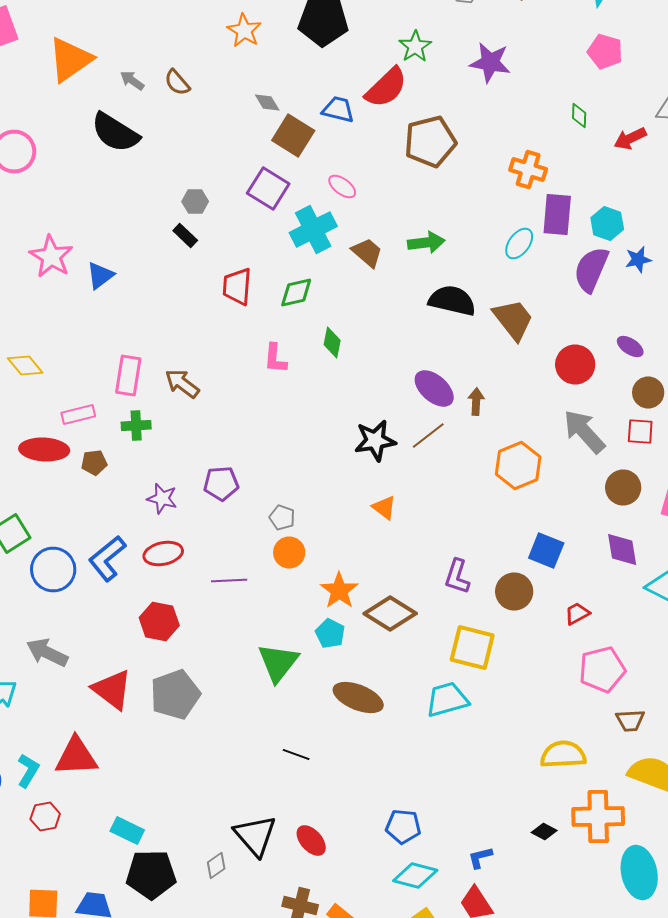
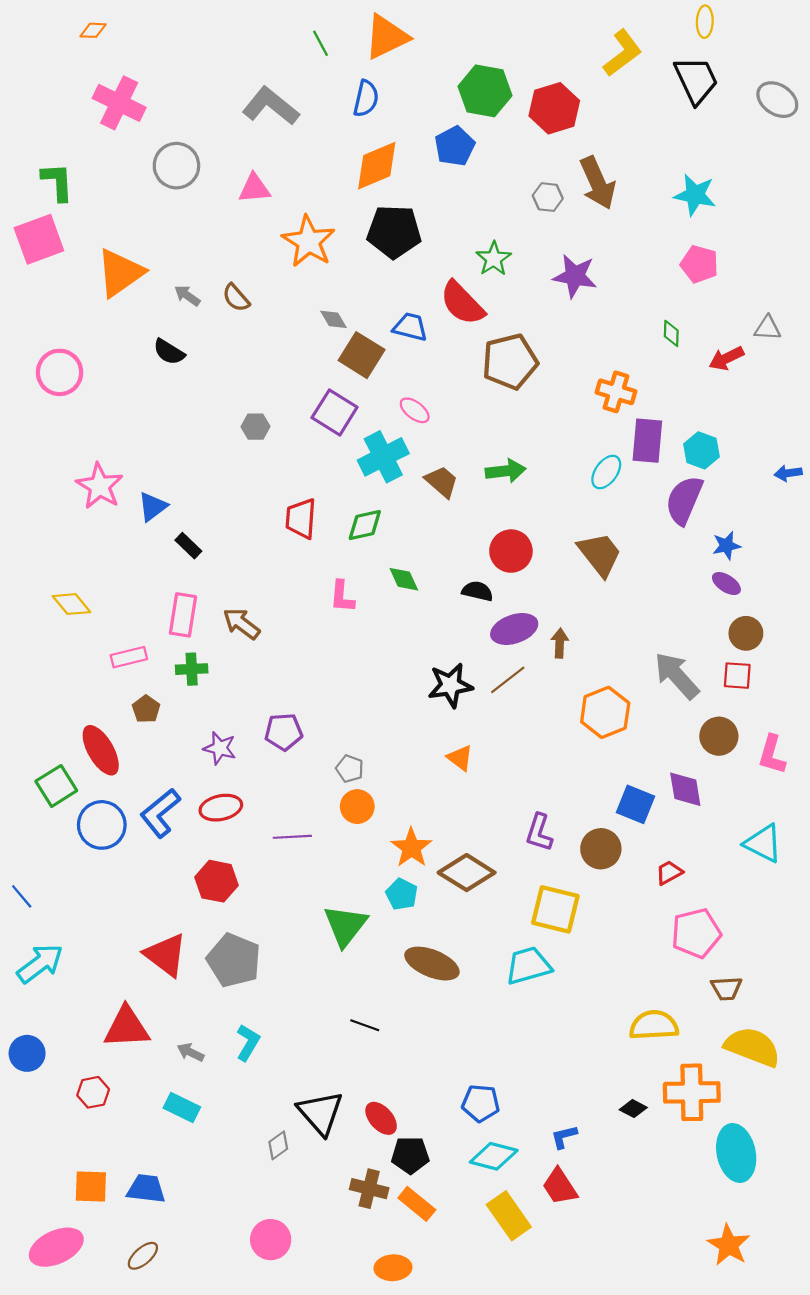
orange star: (244, 30) -> (309, 241), size x1.4
red semicircle: (386, 88) -> (462, 303), turned 90
black semicircle: (115, 132) -> (169, 352), size x0.6
black rectangle: (185, 236) -> (188, 546), moved
blue star: (638, 260) -> (726, 546), moved
black semicircle: (452, 300) -> (477, 591), moved, size x0.6
green diamond: (332, 342) -> (404, 579), turned -36
red circle: (575, 364) -> (511, 551), moved
purple ellipse: (434, 388) -> (514, 629), turned -60
red ellipse: (44, 450) -> (101, 750), moved, turned 57
brown pentagon: (94, 462) -> (146, 709), turned -30
purple diamond: (622, 550) -> (685, 789), moved
gray arrow: (47, 652) -> (191, 1052), moved, size x0.6
gray pentagon: (175, 694) -> (234, 960), turned -30
cyan L-shape: (28, 770) -> (248, 1043), moved
black pentagon: (151, 874) -> (410, 1155), moved, size x0.7

